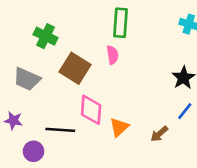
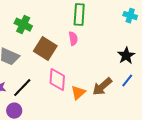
black line: (60, 130) -> (22, 88), moved, turned -50
brown arrow: (159, 134) -> (102, 87), moved, size x1.5

